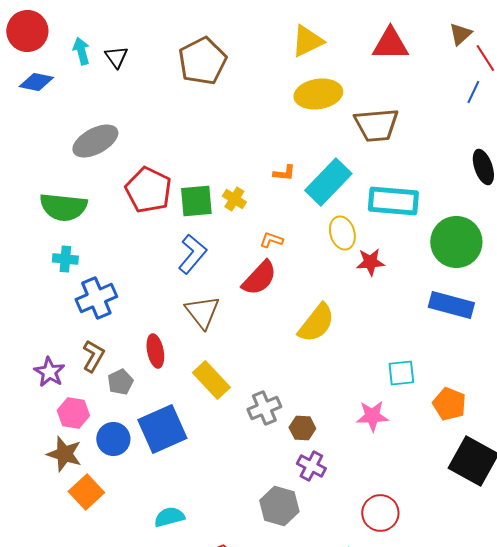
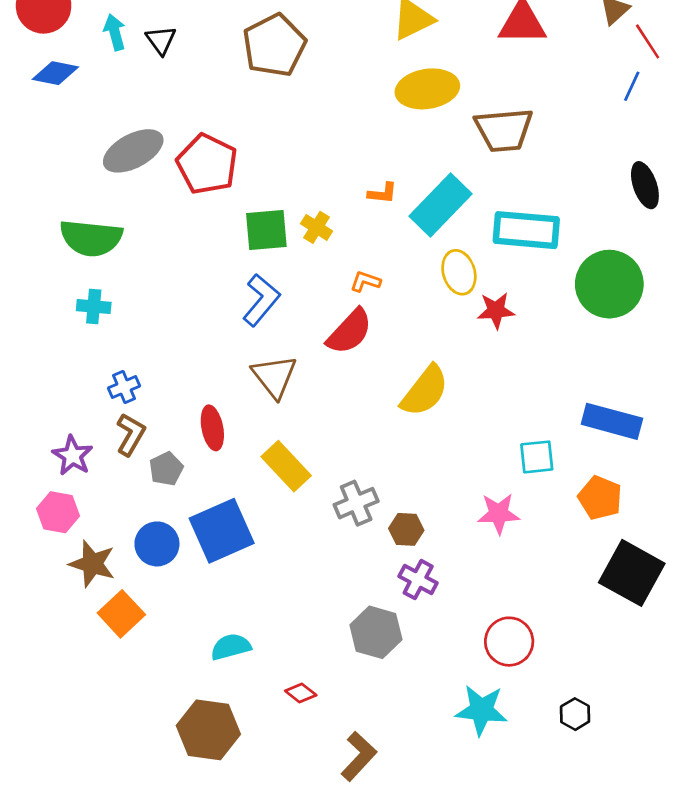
red pentagon: (148, 190) -> (207, 164), moved
blue cross: (96, 298) -> (124, 387), moved, size x0.6
blue rectangle: (451, 305) -> (612, 421), moved
pink hexagon: (73, 413) -> (58, 512), moved

